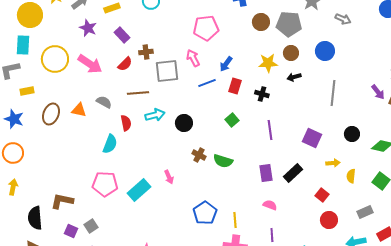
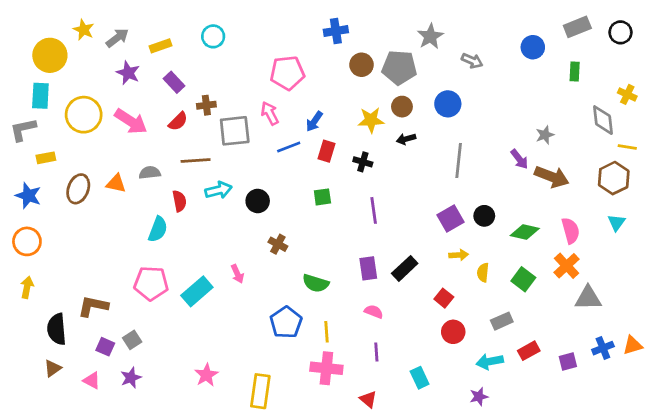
gray semicircle: (104, 102) -> (150, 173), turned -35
green square: (232, 120) -> (322, 197), turned 32
purple square: (312, 138) -> (451, 219), moved, turned 36
green semicircle: (223, 161) -> (316, 283), moved

